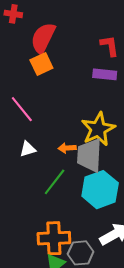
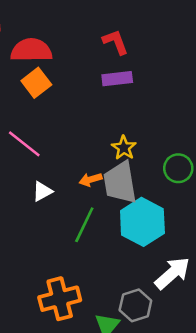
red semicircle: (43, 38) -> (31, 50), turned 76
yellow star: (98, 129) -> (124, 148), size x0.6
orange cross: (54, 238) -> (60, 299), moved

